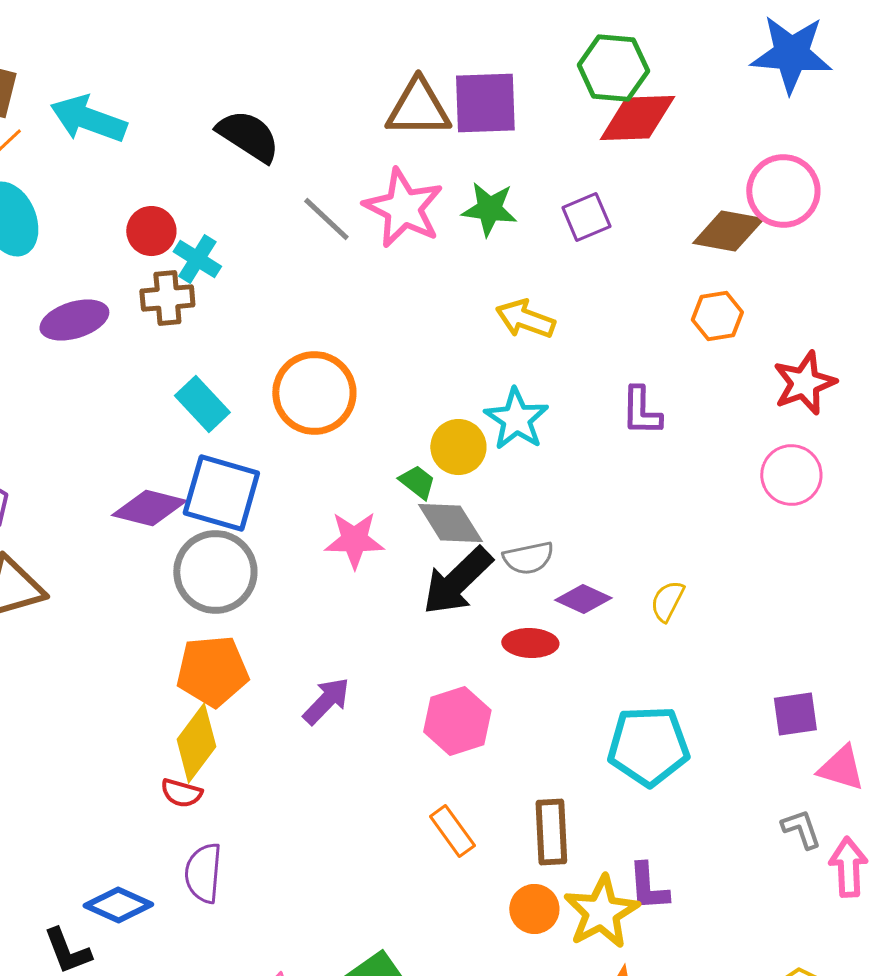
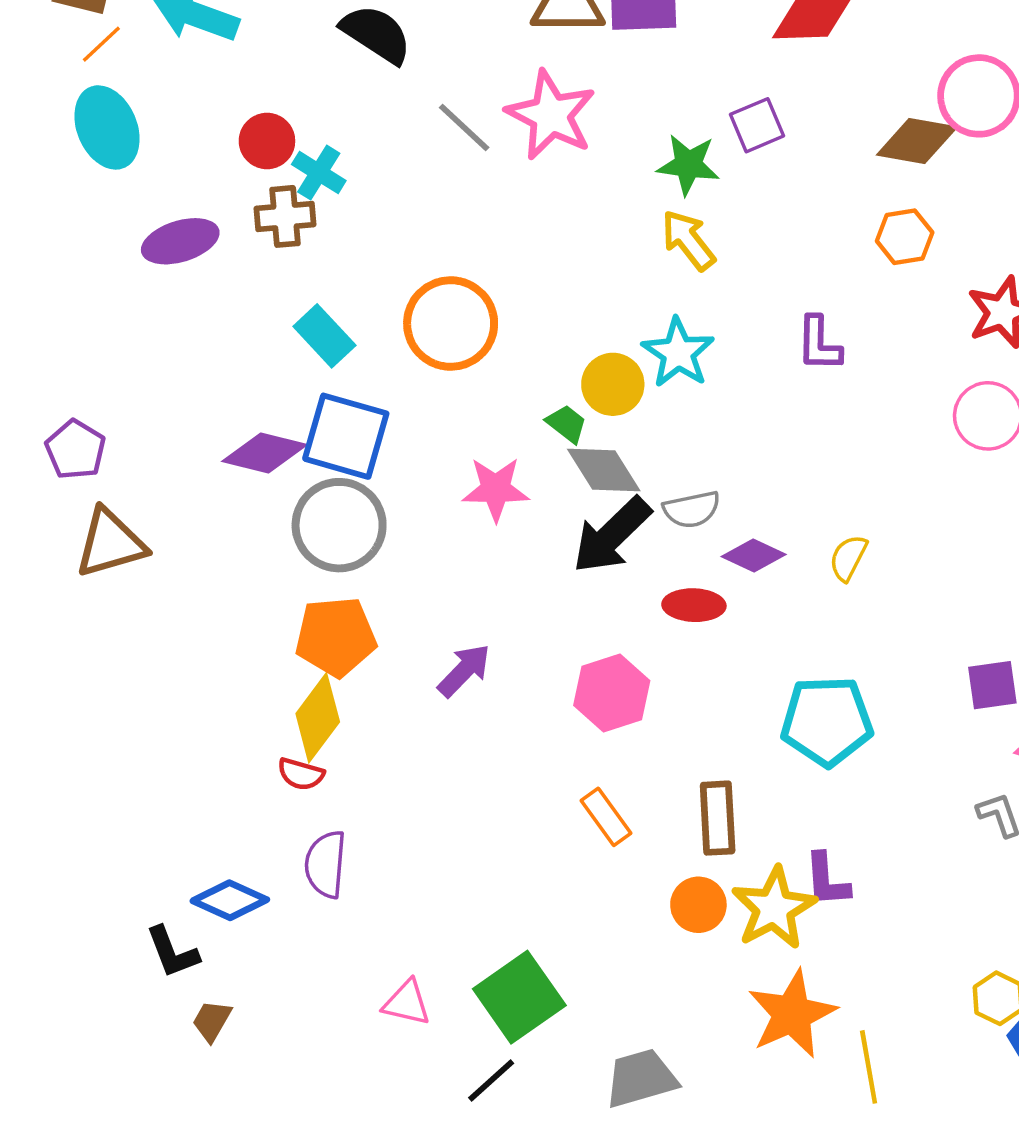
green star: (489, 209) -> (688, 165), moved
yellow arrow: (525, 319) -> (688, 240), turned 32

